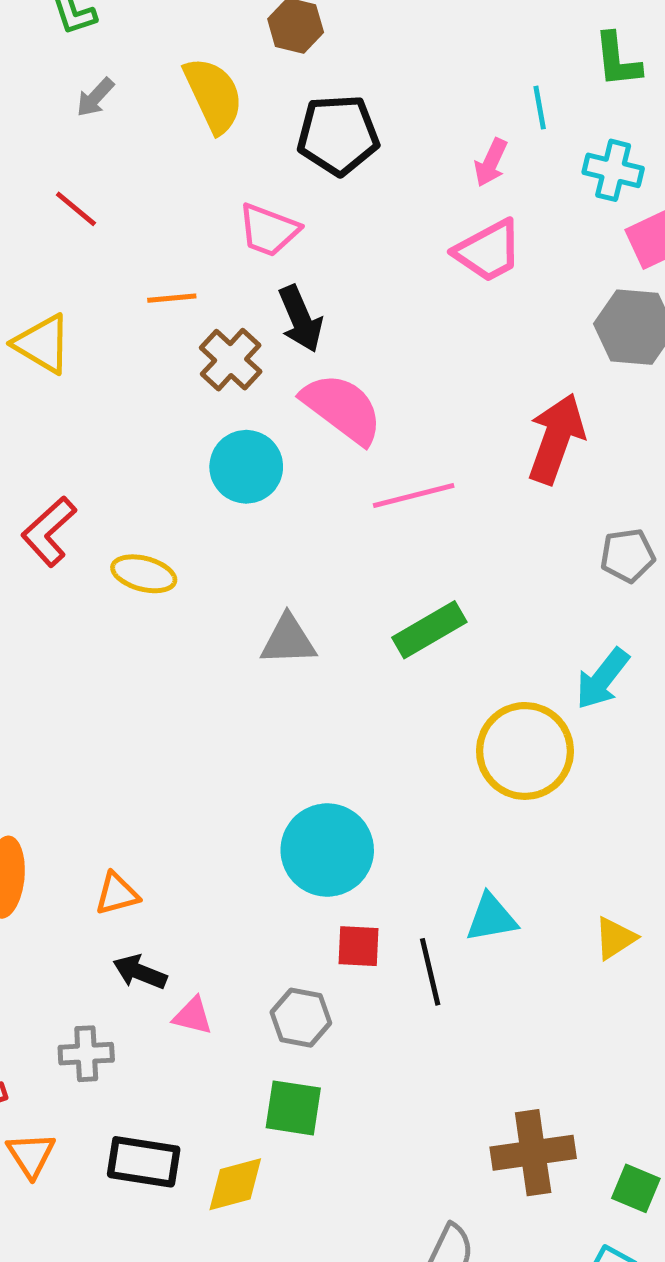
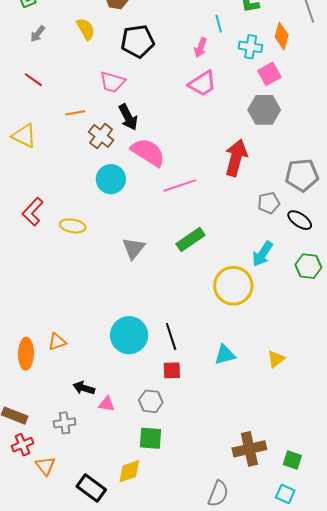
yellow semicircle: (213, 95) -> (86, 29), size x0.7
gray triangle: (288, 640) -> (134, 248), turned -45
cyan circle: (327, 850) -> (129, 335), moved
orange triangle: (117, 894) -> (57, 342), moved
black line: (430, 972) -> (171, 336), moved
black rectangle: (144, 1162) -> (91, 488), moved, turned 32

